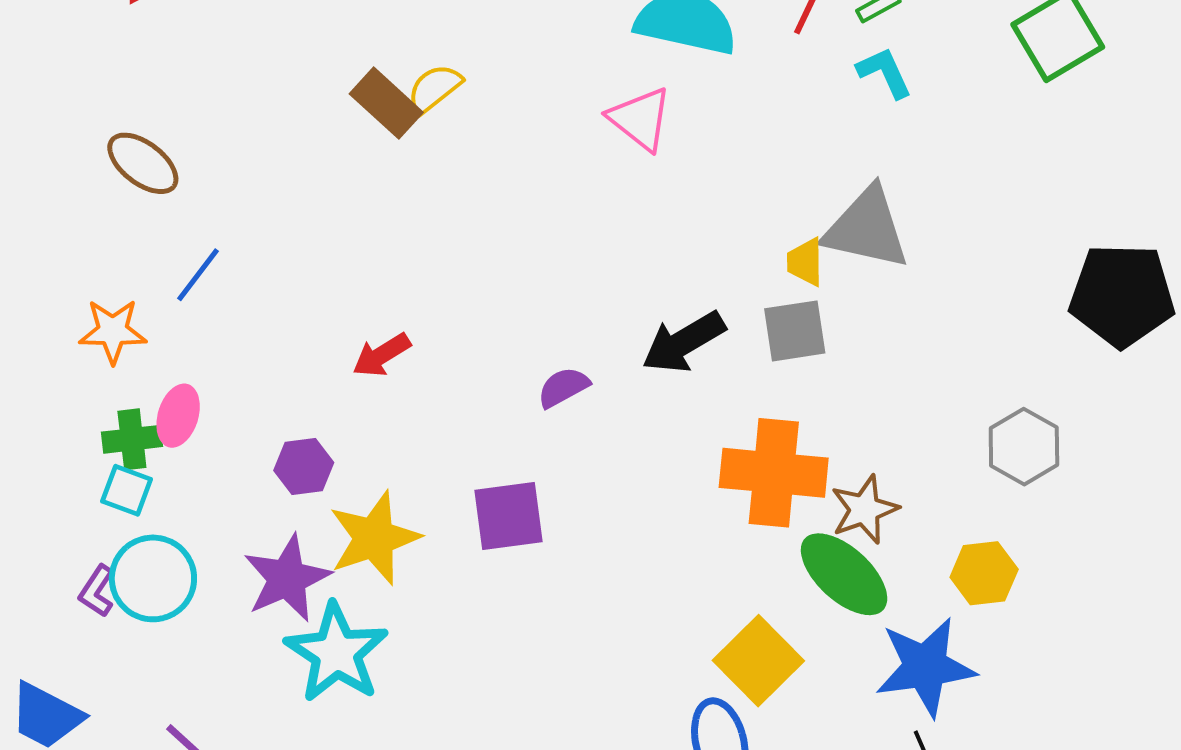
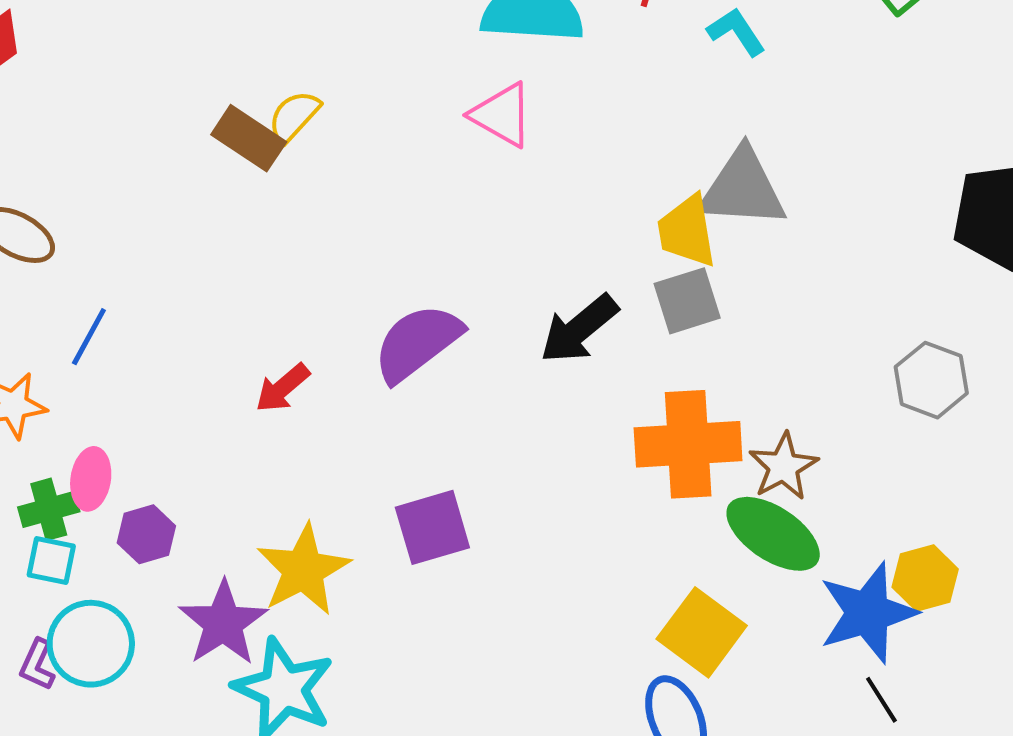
yellow trapezoid: (805, 262) -> (687, 231), size x1.5
purple semicircle: (563, 387) -> (417, 343), moved, size x1.8
purple hexagon: (304, 466) -> (146, 534), moved
yellow hexagon: (984, 573) -> (925, 578), moved

